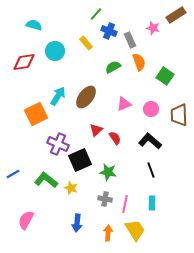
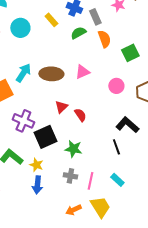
green semicircle: (113, 67) -> (78, 33), moved
green square: (165, 76) -> (130, 53), turned 30
brown ellipse: (86, 97) -> (51, 74), turned 55
pink triangle: (124, 104) -> (82, 72), moved
black L-shape: (150, 141) -> (127, 125), moved
cyan rectangle: (152, 203) -> (117, 180), turned -48
blue arrow: (77, 223) -> (37, 185), moved
orange arrow: (108, 233) -> (73, 210), turned -119

